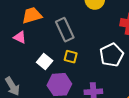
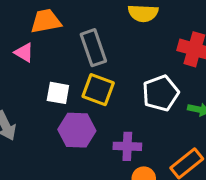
yellow square: (71, 57) -> (98, 90), size x1.5
white square: (45, 61) -> (58, 93), turned -35

